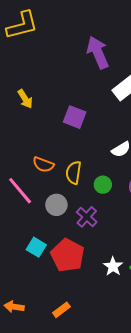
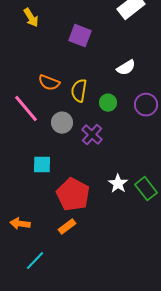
cyan square: (36, 247) -> (42, 165), turned -30
red pentagon: (68, 255) -> (73, 195), moved

